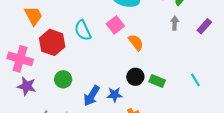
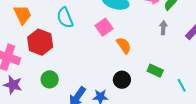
cyan semicircle: (83, 30) -> (65, 18), moved
green rectangle: (157, 81) -> (155, 71), moved

